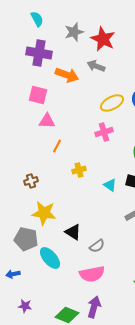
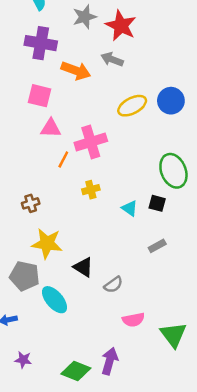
pink cross: (104, 132) -> (91, 142), moved, size x1.4
pink semicircle: (92, 274) -> (133, 320), moved, size x0.7

